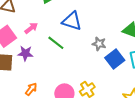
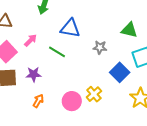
purple star: (25, 53) -> (34, 74), moved
blue square: (115, 59) -> (120, 72), moved

